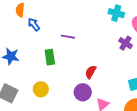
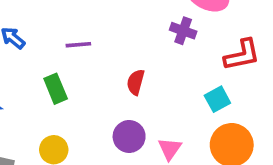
red semicircle: (91, 72) -> (136, 82), moved

